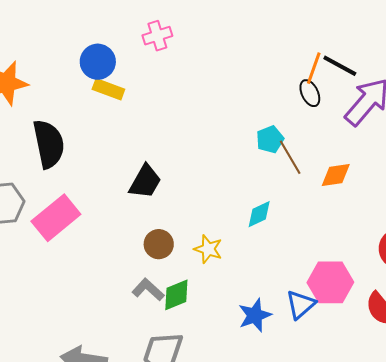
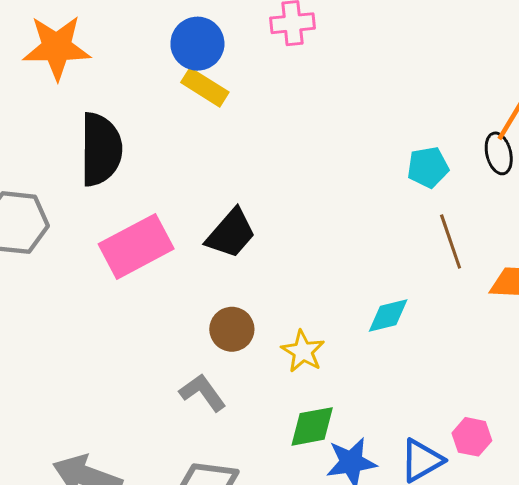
cyan pentagon: (270, 139) -> (428, 167), moved
pink rectangle: (56, 218) -> (136, 246), moved
pink hexagon: (330, 282) -> (472, 437), size x0.6
green diamond: (176, 295) -> (312, 426), moved

